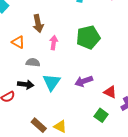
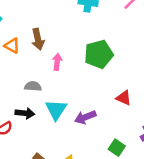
orange triangle: (18, 42) -> (12, 46), moved
purple arrow: (84, 81) -> (85, 117), moved
red triangle: (110, 92) -> (124, 98), moved

